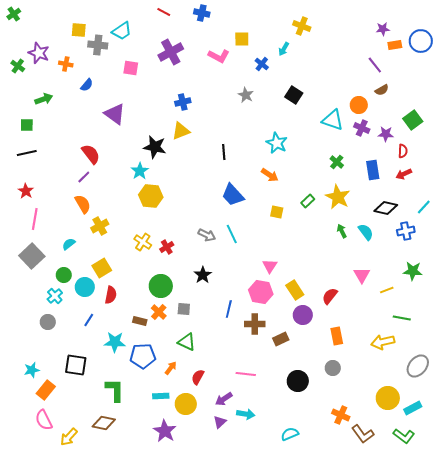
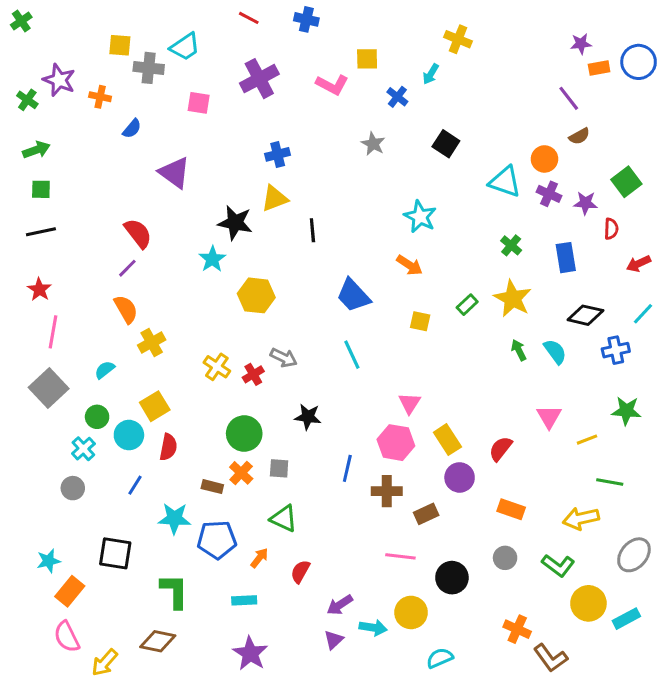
green arrow: (44, 99) -> (36, 150), moved
black line: (224, 152) -> (312, 230), moved
red arrow: (404, 174) -> (639, 264), moved
yellow hexagon: (151, 196) -> (256, 295), moved
gray arrow: (207, 235) -> (284, 358), moved
black star: (203, 275) -> (308, 417), turned -30
orange rectangle: (337, 336) -> (511, 509), turned -60
pink line: (246, 374) -> (400, 556), moved
yellow circle: (186, 404) -> (411, 612), moved
green L-shape: (404, 436) -> (558, 565), moved

